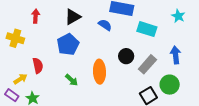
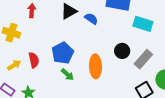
blue semicircle: (105, 25) -> (91, 19), moved
blue pentagon: (68, 44) -> (63, 53), moved
yellow arrow: (20, 79) -> (14, 65), moved

